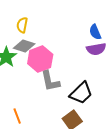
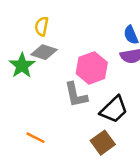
pink hexagon: (40, 59) -> (92, 68), moved
orange line: (17, 116) -> (35, 138), turned -42

